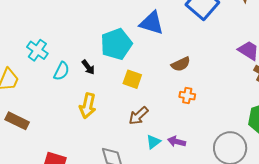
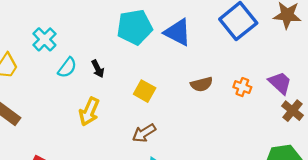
cyan pentagon: (116, 44) -> (135, 27), moved
orange cross: (187, 96) -> (242, 87), moved

